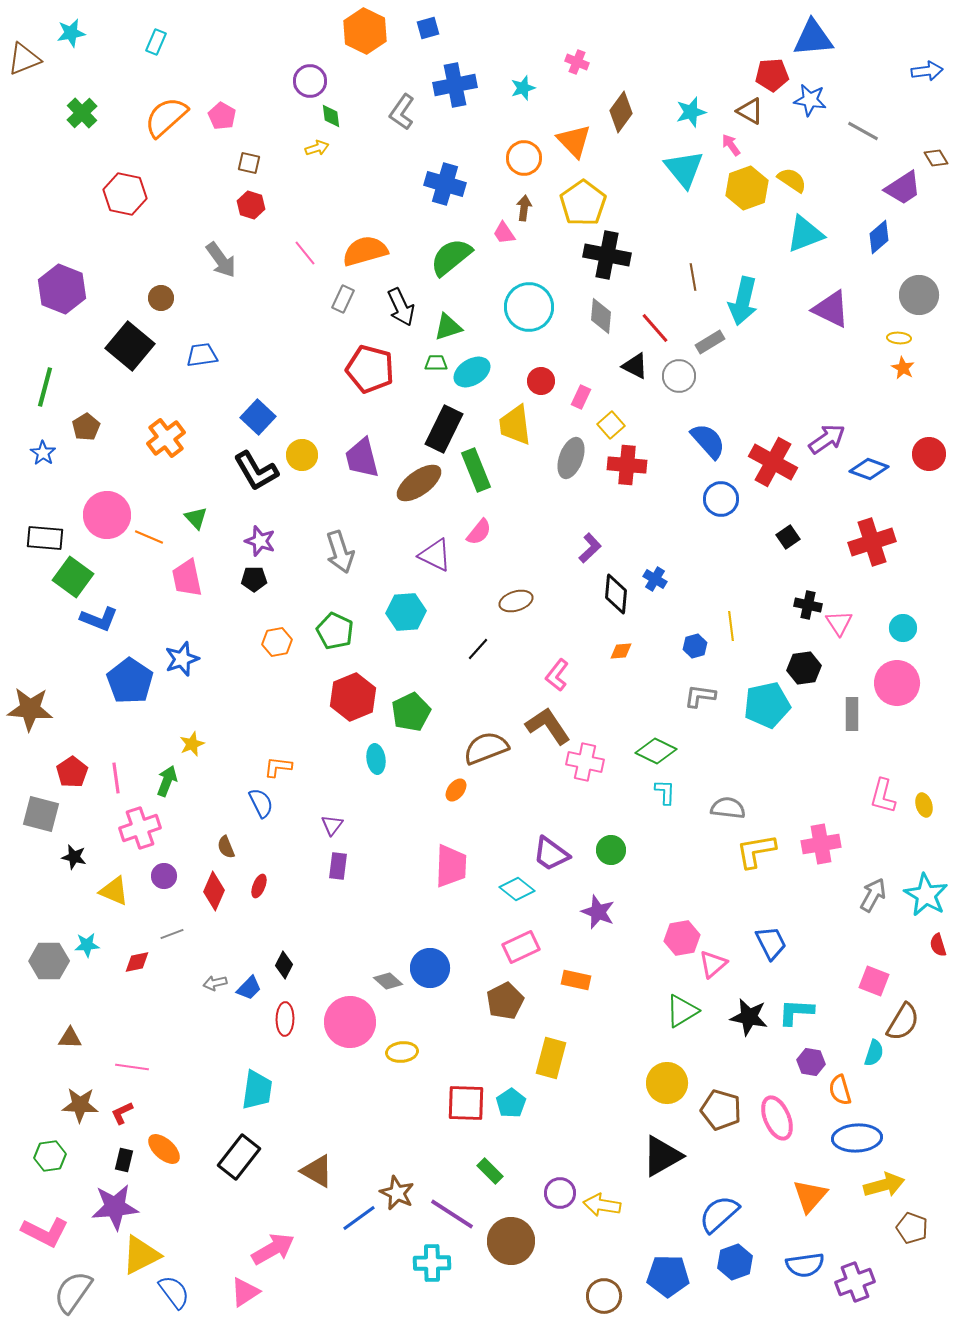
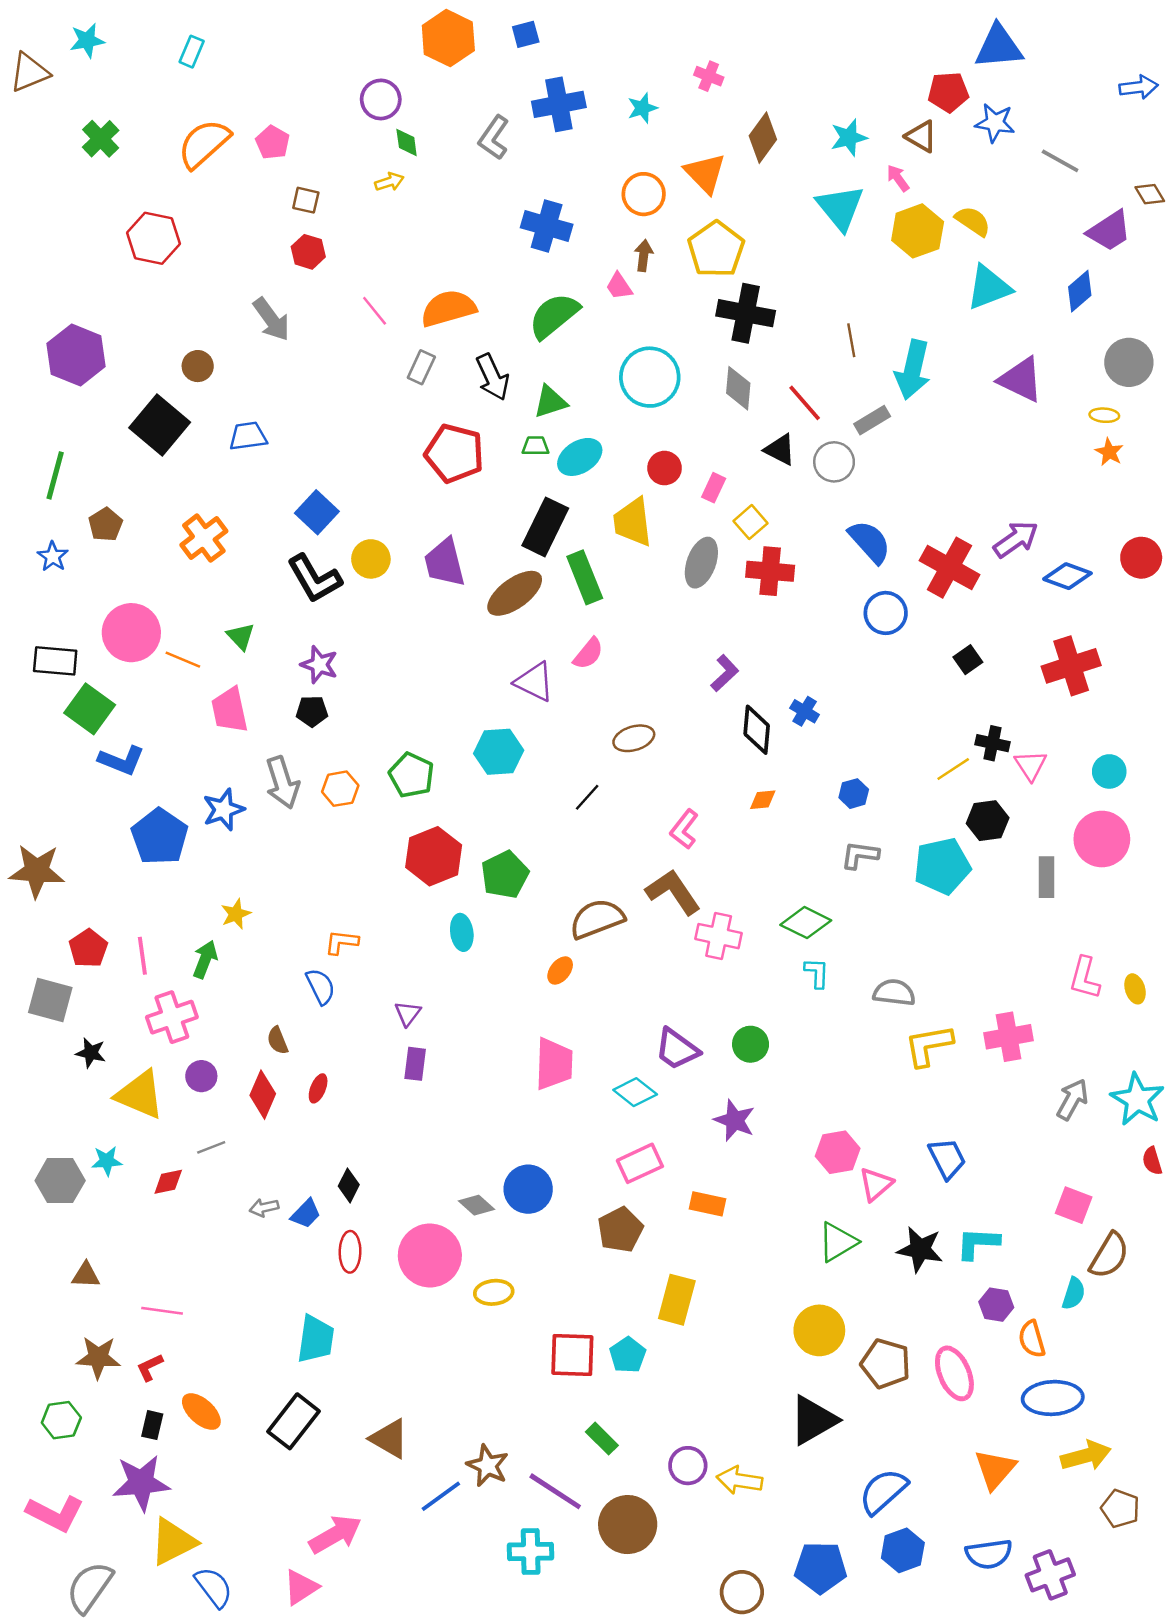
gray arrow: (340, 552) -> (282, 783), moved
yellow line: (731, 626) -> (953, 769), moved, turned 64
yellow triangle: (114, 891) -> (140, 1095), size x1.4

